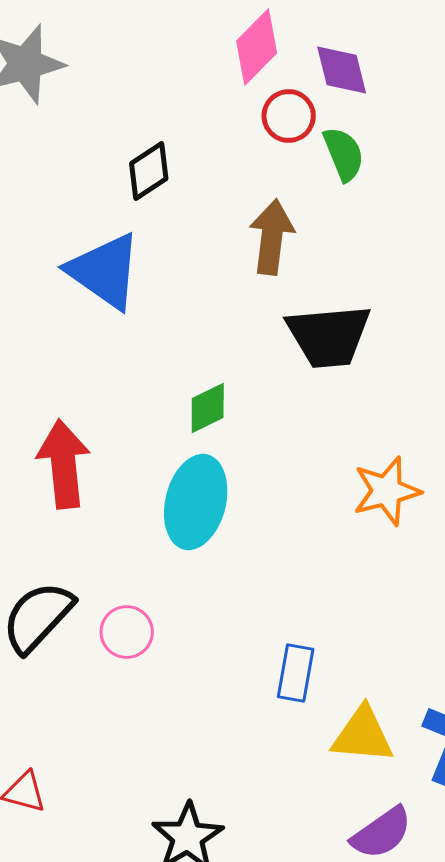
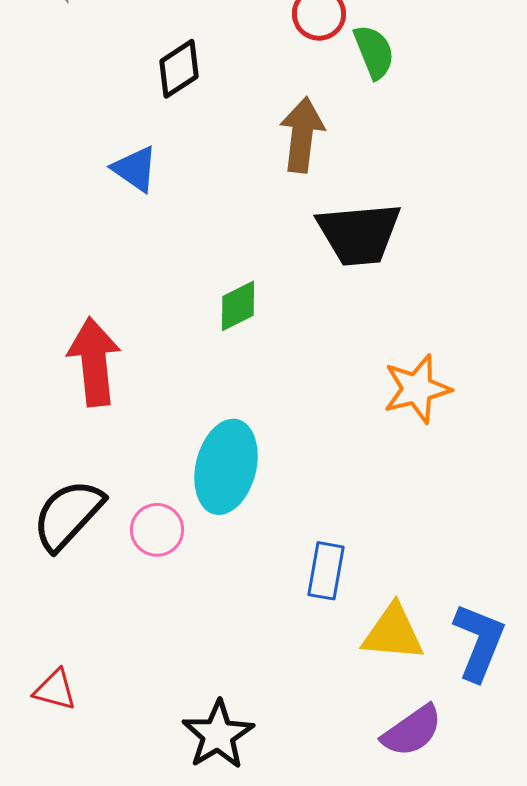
blue triangle: (105, 271) -> (135, 169), size x0.6
cyan ellipse: (196, 502) -> (226, 467), moved

